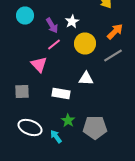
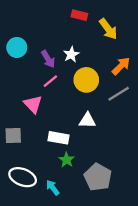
green star: (68, 120) -> (67, 160), moved
gray pentagon: (95, 128) -> (98, 177), turned 30

